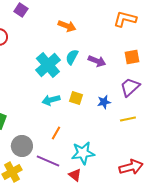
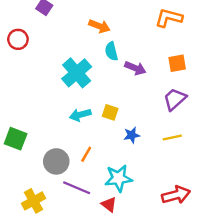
cyan semicircle: (72, 57) -> (111, 51), moved, turned -42
blue star: (104, 102) -> (132, 135), moved
gray circle: (22, 146) -> (56, 161), moved

